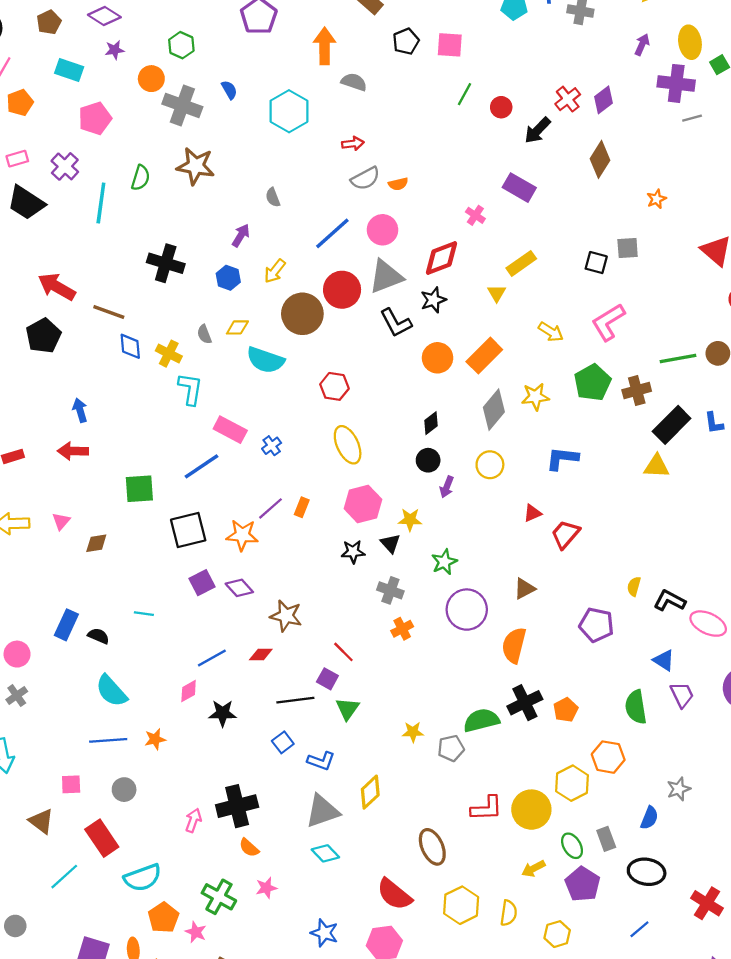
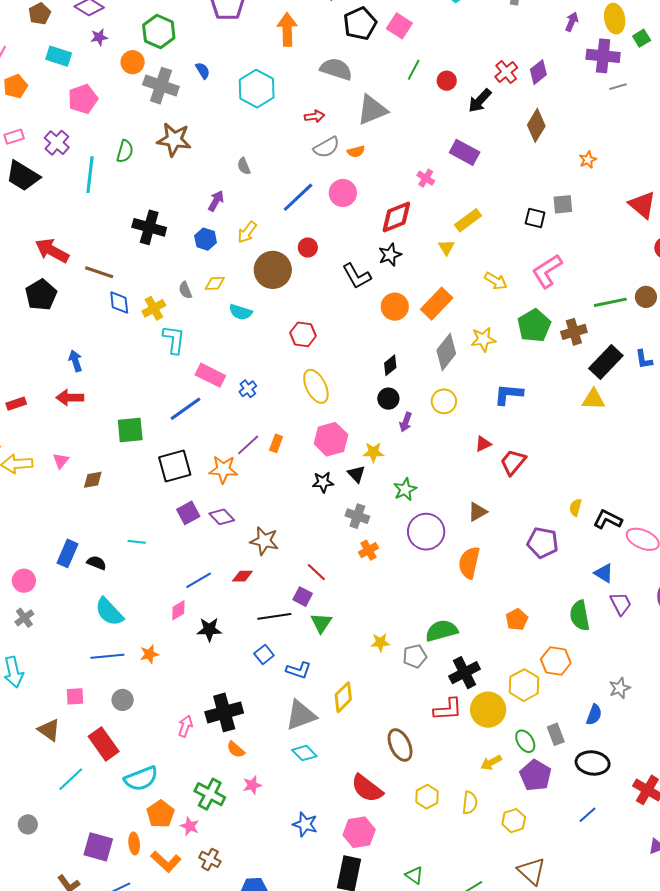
black pentagon: (406, 41) -> (360, 24), size x1.4
green hexagon: (181, 45) -> (159, 32), size x1.4
pink square: (450, 45) -> (399, 26), turned 30
gray semicircle: (354, 82) -> (336, 69), moved, size x1.4
gray triangle: (386, 277) -> (372, 110), moved
red circle: (342, 290) -> (308, 247), size x0.6
yellow cross: (169, 354) -> (154, 308), turned 35
cyan semicircle: (265, 360) -> (241, 312), size x0.7
black cross: (525, 703) -> (465, 673), moved
yellow hexagon: (461, 905) -> (427, 797), size x0.7

